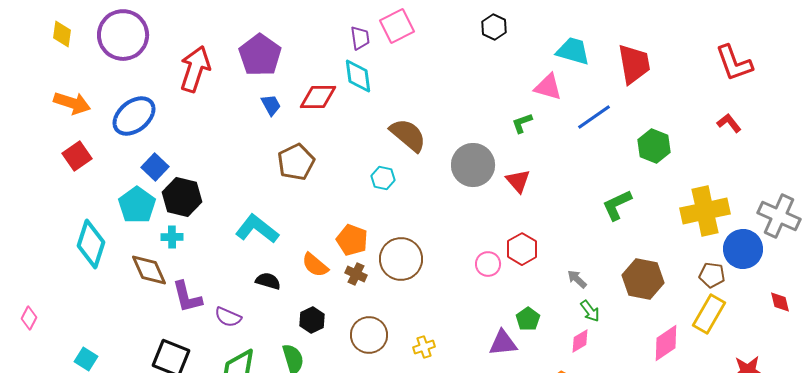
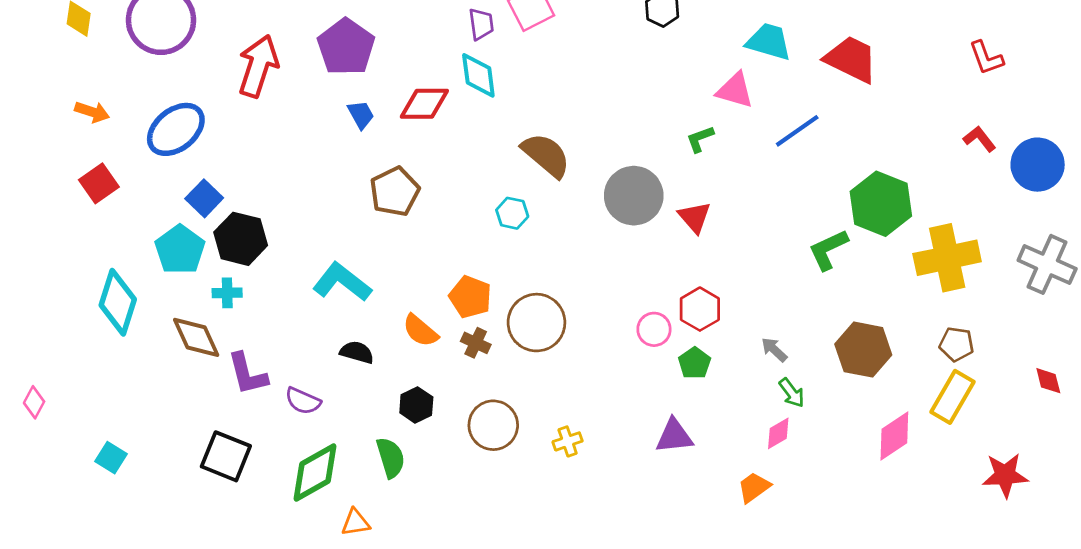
red L-shape: (734, 63) -> (986, 58), size x0.7
red trapezoid: (634, 64) -> (851, 59), turned -54
orange arrow: (72, 103) -> (92, 112), size x0.7
green hexagon: (654, 146) -> (881, 204), moved, size x1.4
blue circle: (743, 249) -> (1038, 165), moved
green pentagon: (528, 319) -> (694, 363), moved

